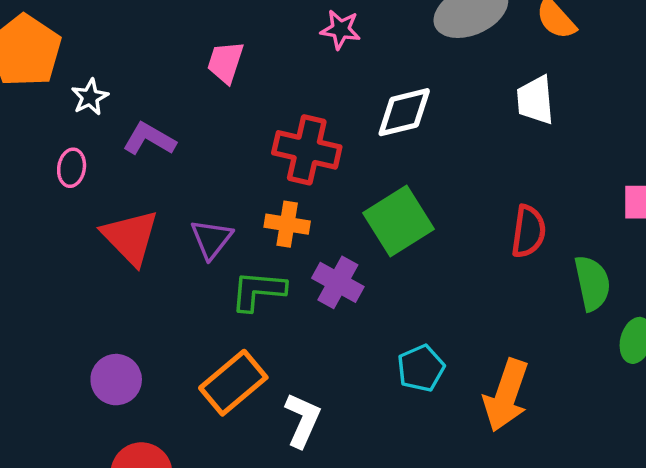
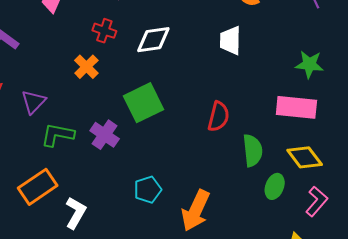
red cross: (307, 150) -> (104, 31), moved, size x0.6
orange cross: (287, 224) -> (86, 67), moved, turned 30

